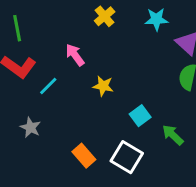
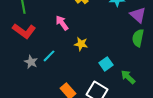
cyan line: (48, 86) -> (49, 56), moved
gray star: (30, 127) -> (31, 62), moved

